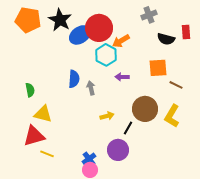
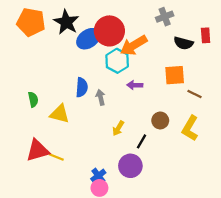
orange arrow: (121, 41) -> (134, 45), size x1.4
brown circle: (145, 109) -> (160, 120), size x0.6
yellow triangle: (43, 114) -> (60, 114), moved
yellow arrow: (107, 116) -> (118, 128), turned 136
yellow line: (47, 154) -> (56, 157), moved

